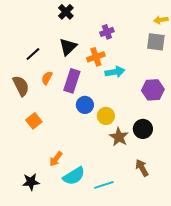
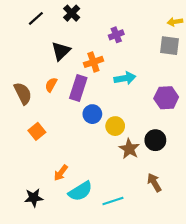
black triangle: (68, 47) -> (61, 51), moved
black line: (33, 54) -> (36, 18), moved
orange cross: (96, 57) -> (93, 62), moved

